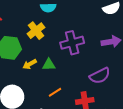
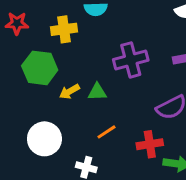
yellow cross: (36, 31) -> (64, 29), moved, turned 30

